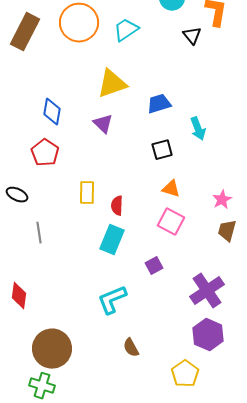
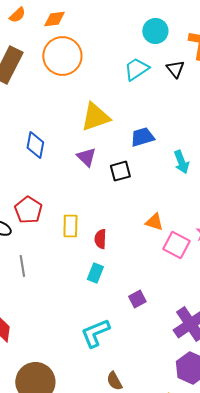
cyan trapezoid: (126, 30) -> (136, 69), moved
black square: (162, 150) -> (120, 171), moved
red pentagon: (45, 153) -> (28, 210), moved
pink square: (171, 222) -> (176, 245), moved
cyan rectangle: (112, 240) -> (95, 273), size x0.7

